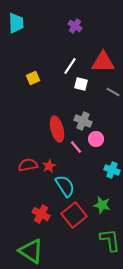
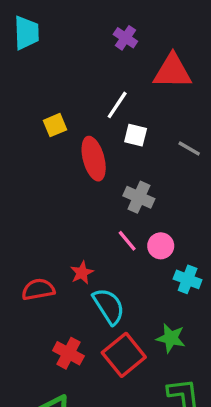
red triangle: (103, 62) -> (172, 71), moved
red ellipse: (57, 129) -> (94, 159), moved
pink circle: (96, 139) -> (161, 246), moved
red semicircle: (28, 165) -> (38, 289), moved

